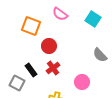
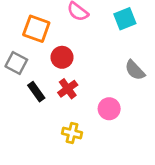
cyan square: (93, 19) -> (125, 19), turned 35
gray square: (17, 83) -> (16, 63), moved

